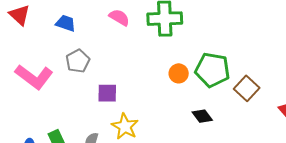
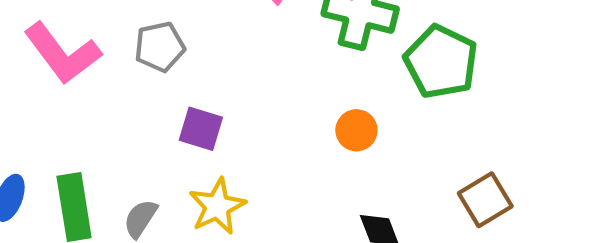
green pentagon: (212, 70) -> (441, 62), moved

